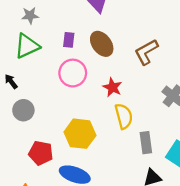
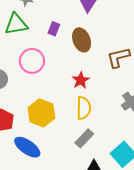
pink circle: (73, 73) -> (32, 61), moved
gray rectangle: (146, 143) -> (84, 138), moved, turned 36

